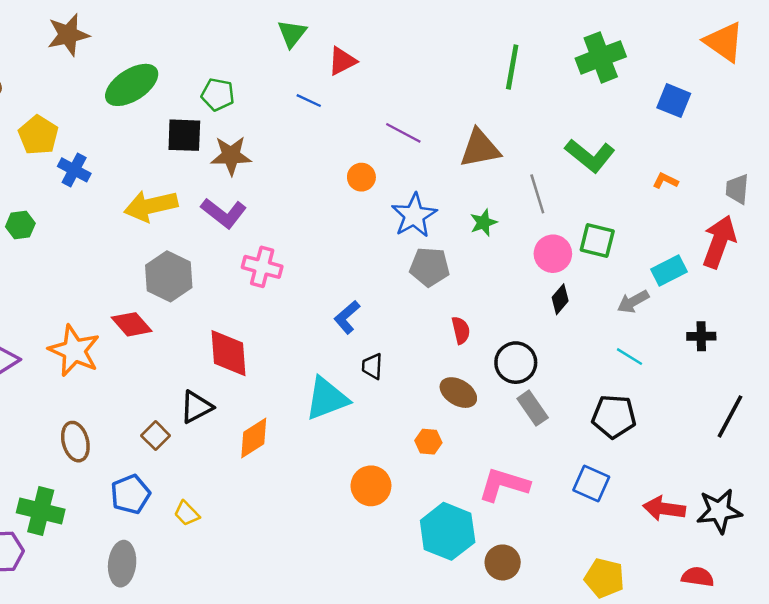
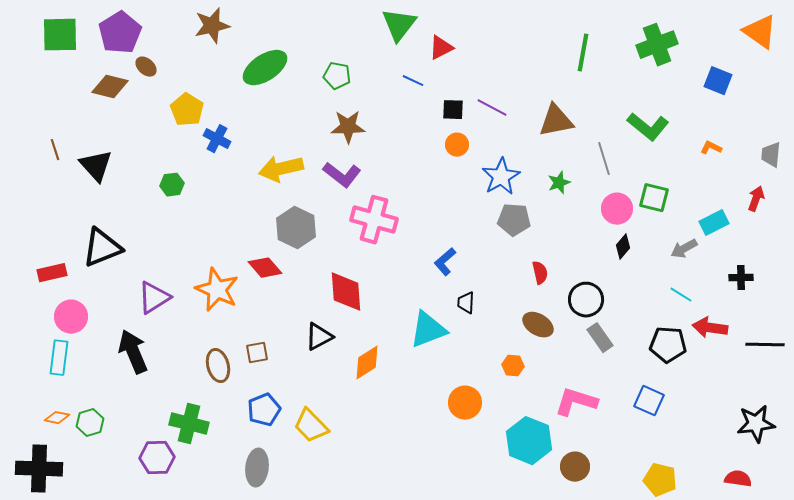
green triangle: (292, 34) -> (399, 25), size x1.4
black square: (184, 135) -> (453, 110), moved, size x0.7
red arrow: (719, 242) -> (756, 199), size x0.6
pink cross: (262, 267) -> (374, 220), size x1.4
black line: (730, 416) -> (765, 345), turned 63
brown square: (156, 436) -> (257, 353), moved, turned 35
red arrow: (664, 509) -> (710, 328), moved
yellow trapezoid: (187, 513) -> (311, 426), size x1.6

